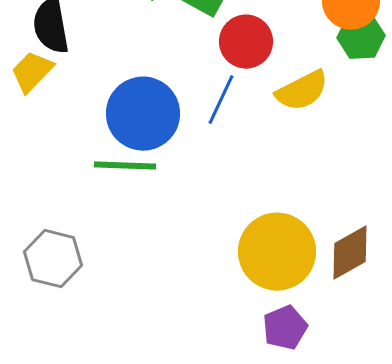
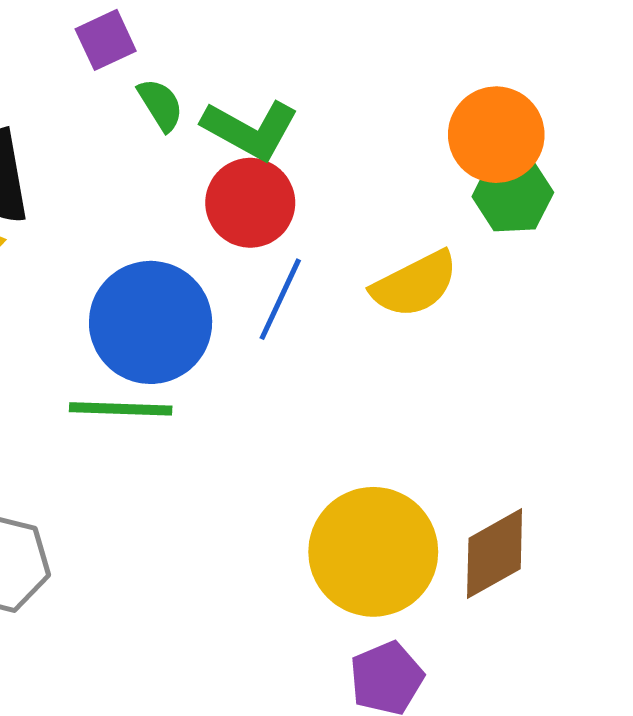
red circle: (246, 42) -> (250, 203), moved

